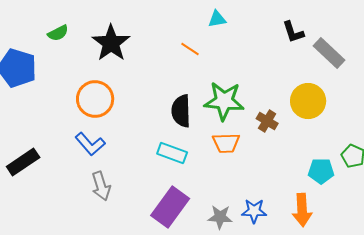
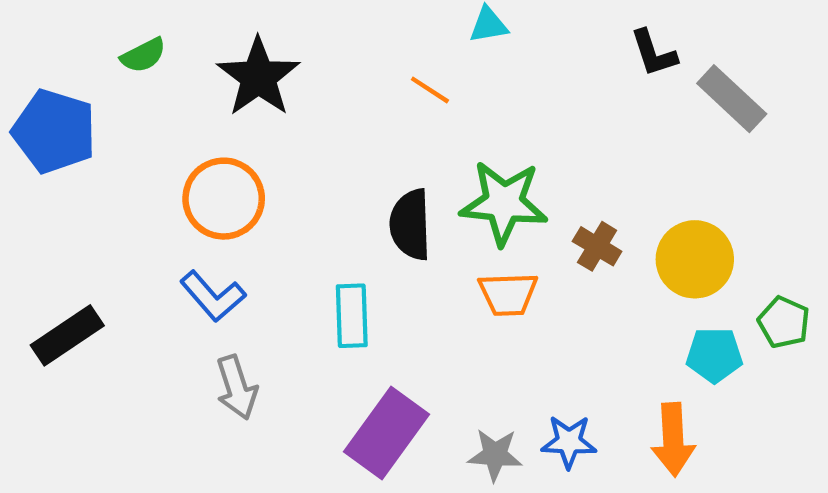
yellow circle: (308, 101) -> (695, 259), moved
cyan rectangle: (172, 153) -> (352, 316), moved, turned 68

